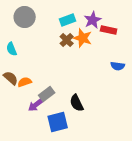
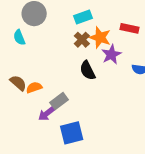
purple star: (93, 20) -> (111, 54), moved
cyan semicircle: (12, 49) -> (19, 37), moved
black semicircle: (77, 103) -> (88, 70), moved

